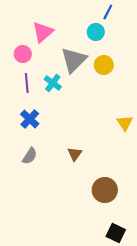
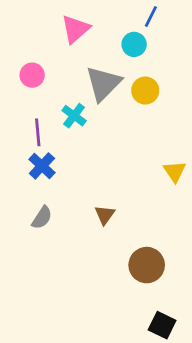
pink triangle: (43, 32) -> (75, 29), moved
purple line: (27, 83) -> (38, 132), moved

